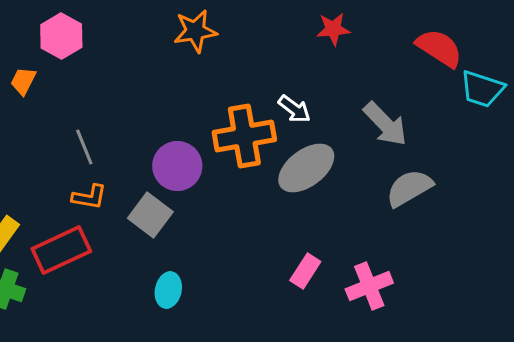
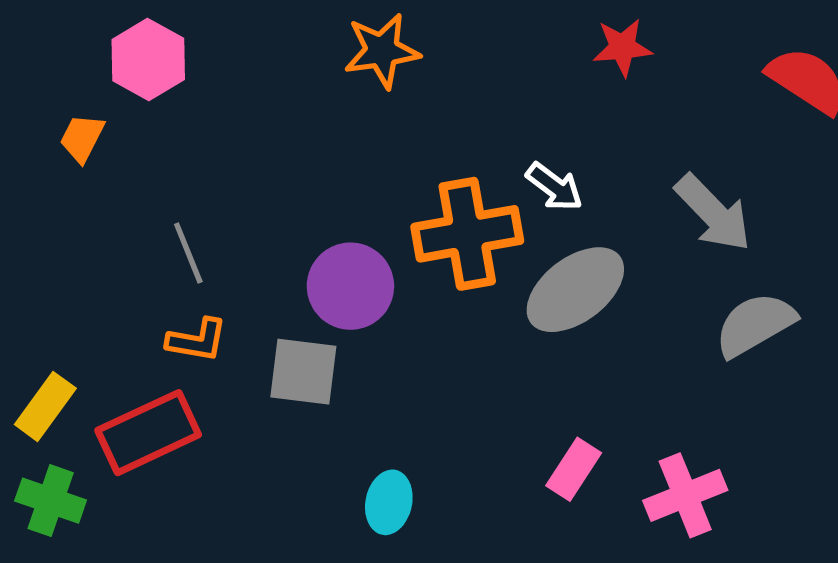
gray square: (150, 215) -> (303, 372), turned -30
cyan ellipse: (168, 290) -> (389, 502), moved

